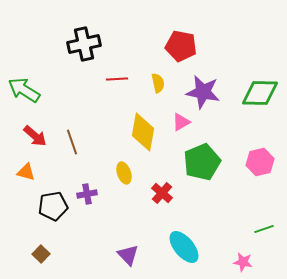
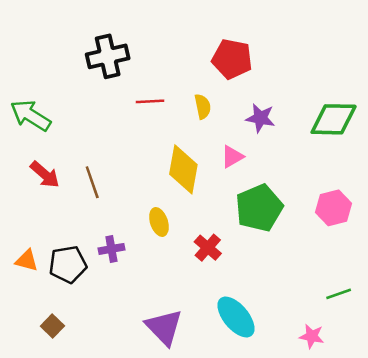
purple star: (203, 92) -> (260, 118), size x0.7
orange triangle: (26, 172) -> (27, 261), moved
purple triangle: (128, 255) -> (164, 327), size x1.4

